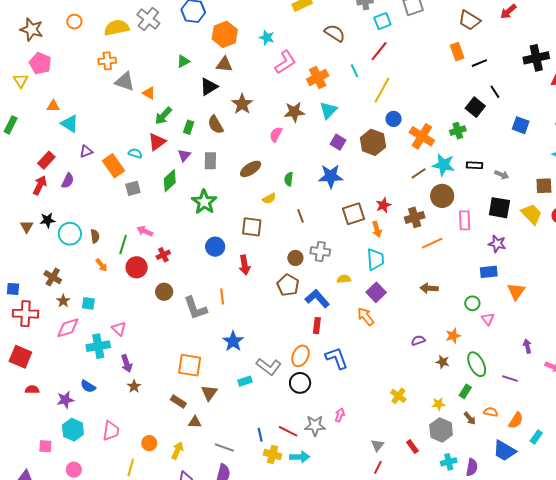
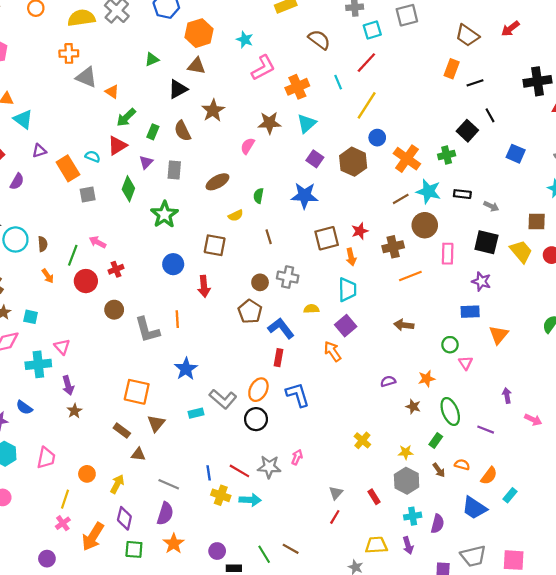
orange rectangle: (457, 52) -> (452, 69), turned 36
green diamond: (170, 181) -> (128, 189), turned -30

